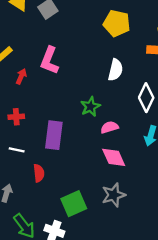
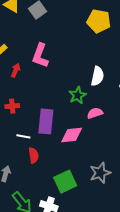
white semicircle: (115, 70) -> (97, 76), moved
white line: (17, 150) -> (23, 136), moved
pink diamond: (114, 157) -> (72, 135), moved, turned -70

